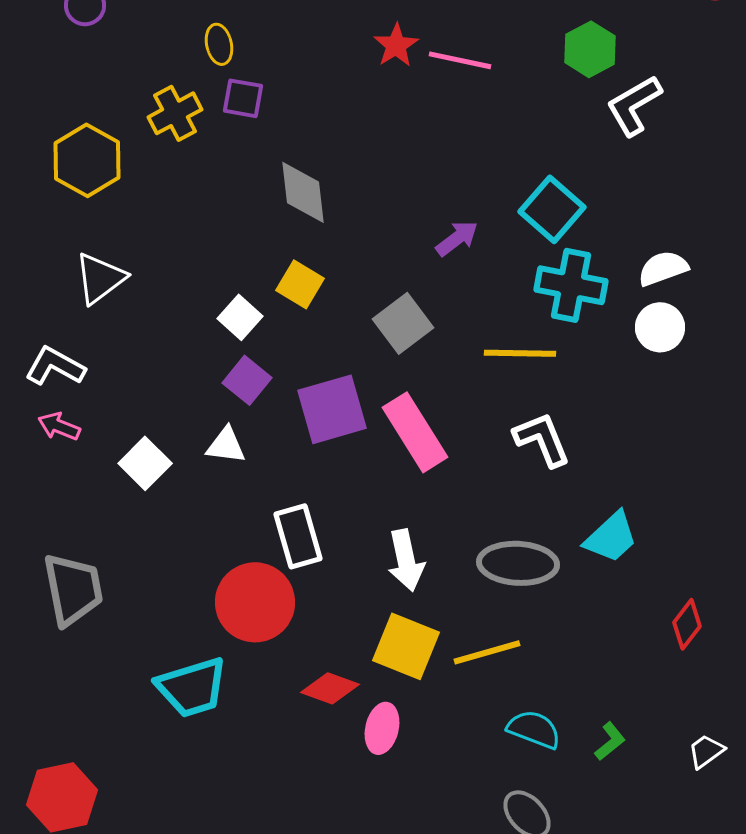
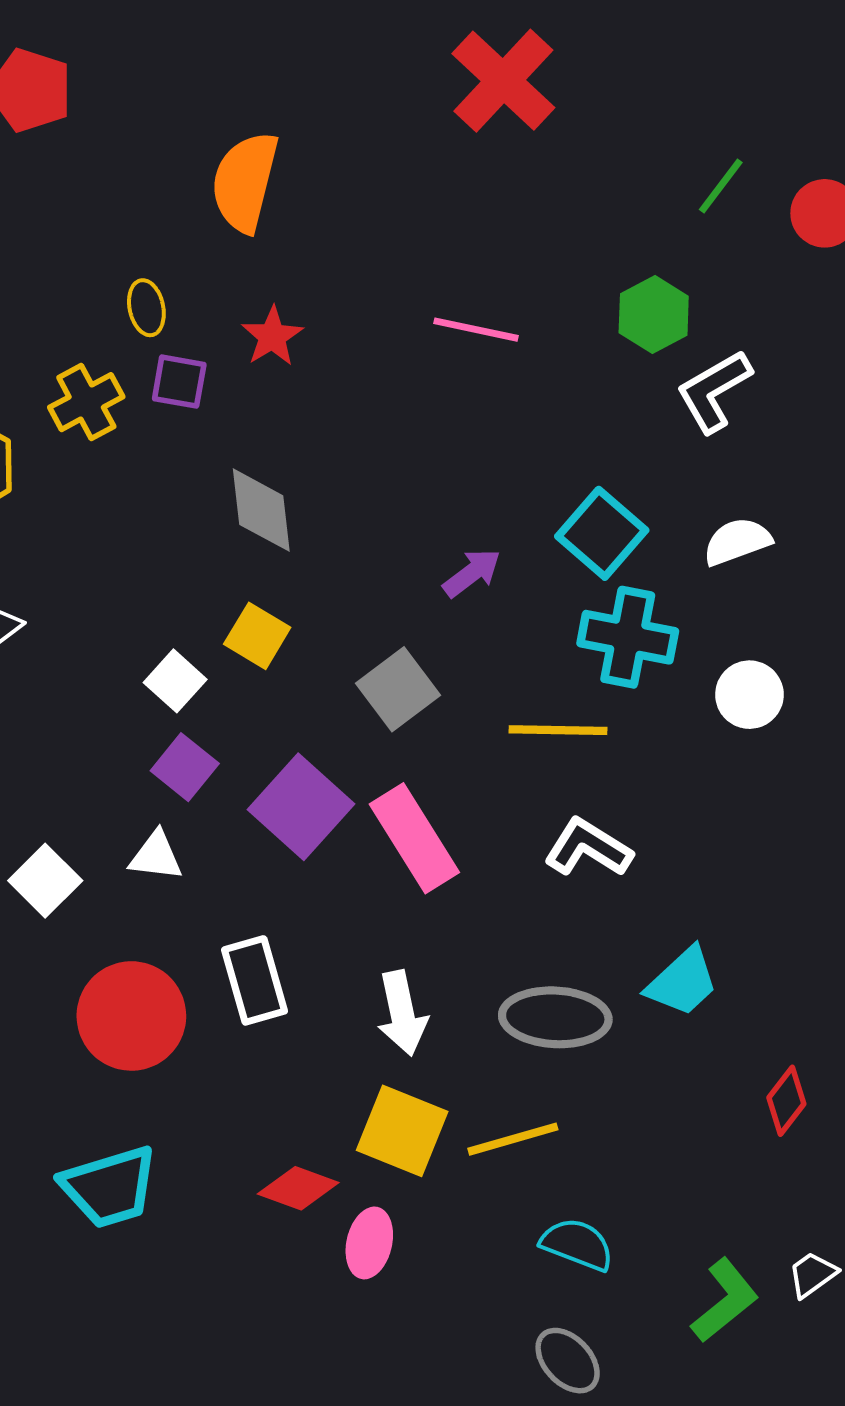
red star: (396, 45) -> (272, 336), moved
white semicircle: (663, 268) -> (737, 541), moved
purple square: (332, 409) -> (301, 807), turned -32
white L-shape: (542, 439) -> (588, 848), turned -36
red circle: (255, 602) -> (131, 1016), moved
green L-shape: (610, 741) -> (725, 1300), moved, size x1.6

